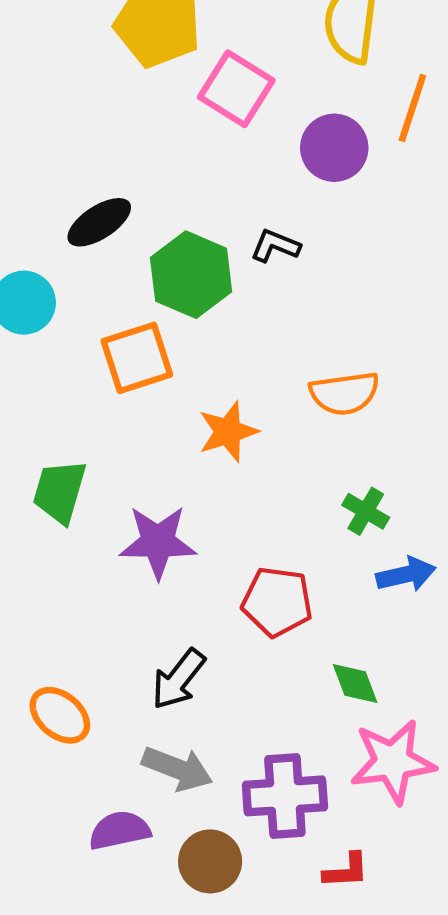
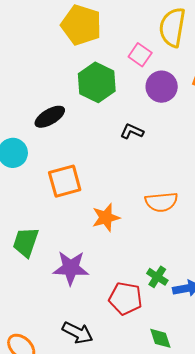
pink square: (236, 89) -> (140, 55), moved, size x0.7
green hexagon: (191, 275) -> (97, 82), moved
green cross: (366, 511) -> (157, 277), moved
black arrow: (178, 679) -> (78, 333), turned -104

